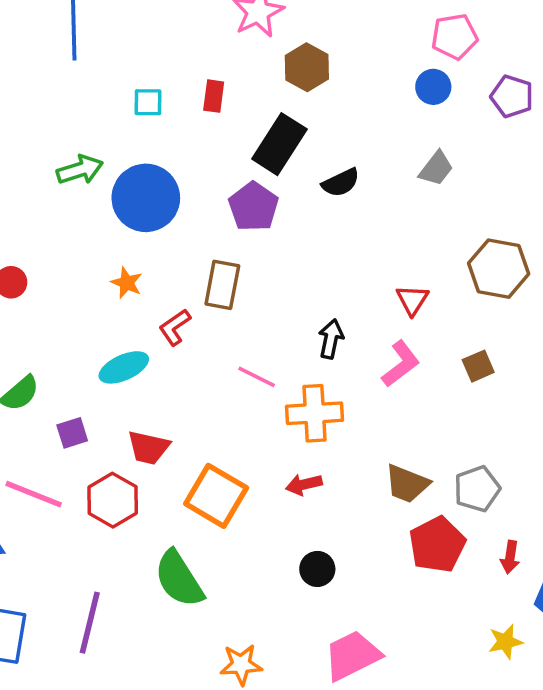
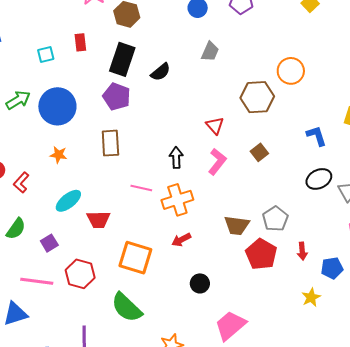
red L-shape: (175, 327) -> (21, 182), moved
red trapezoid: (148, 448) -> (98, 220), moved

